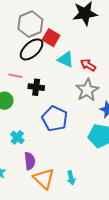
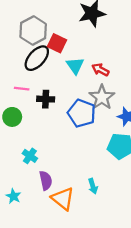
cyan triangle: (66, 59) -> (75, 66), turned 36
blue pentagon: (55, 119) -> (82, 113), moved
cyan arrow: (71, 178) -> (93, 186), moved

